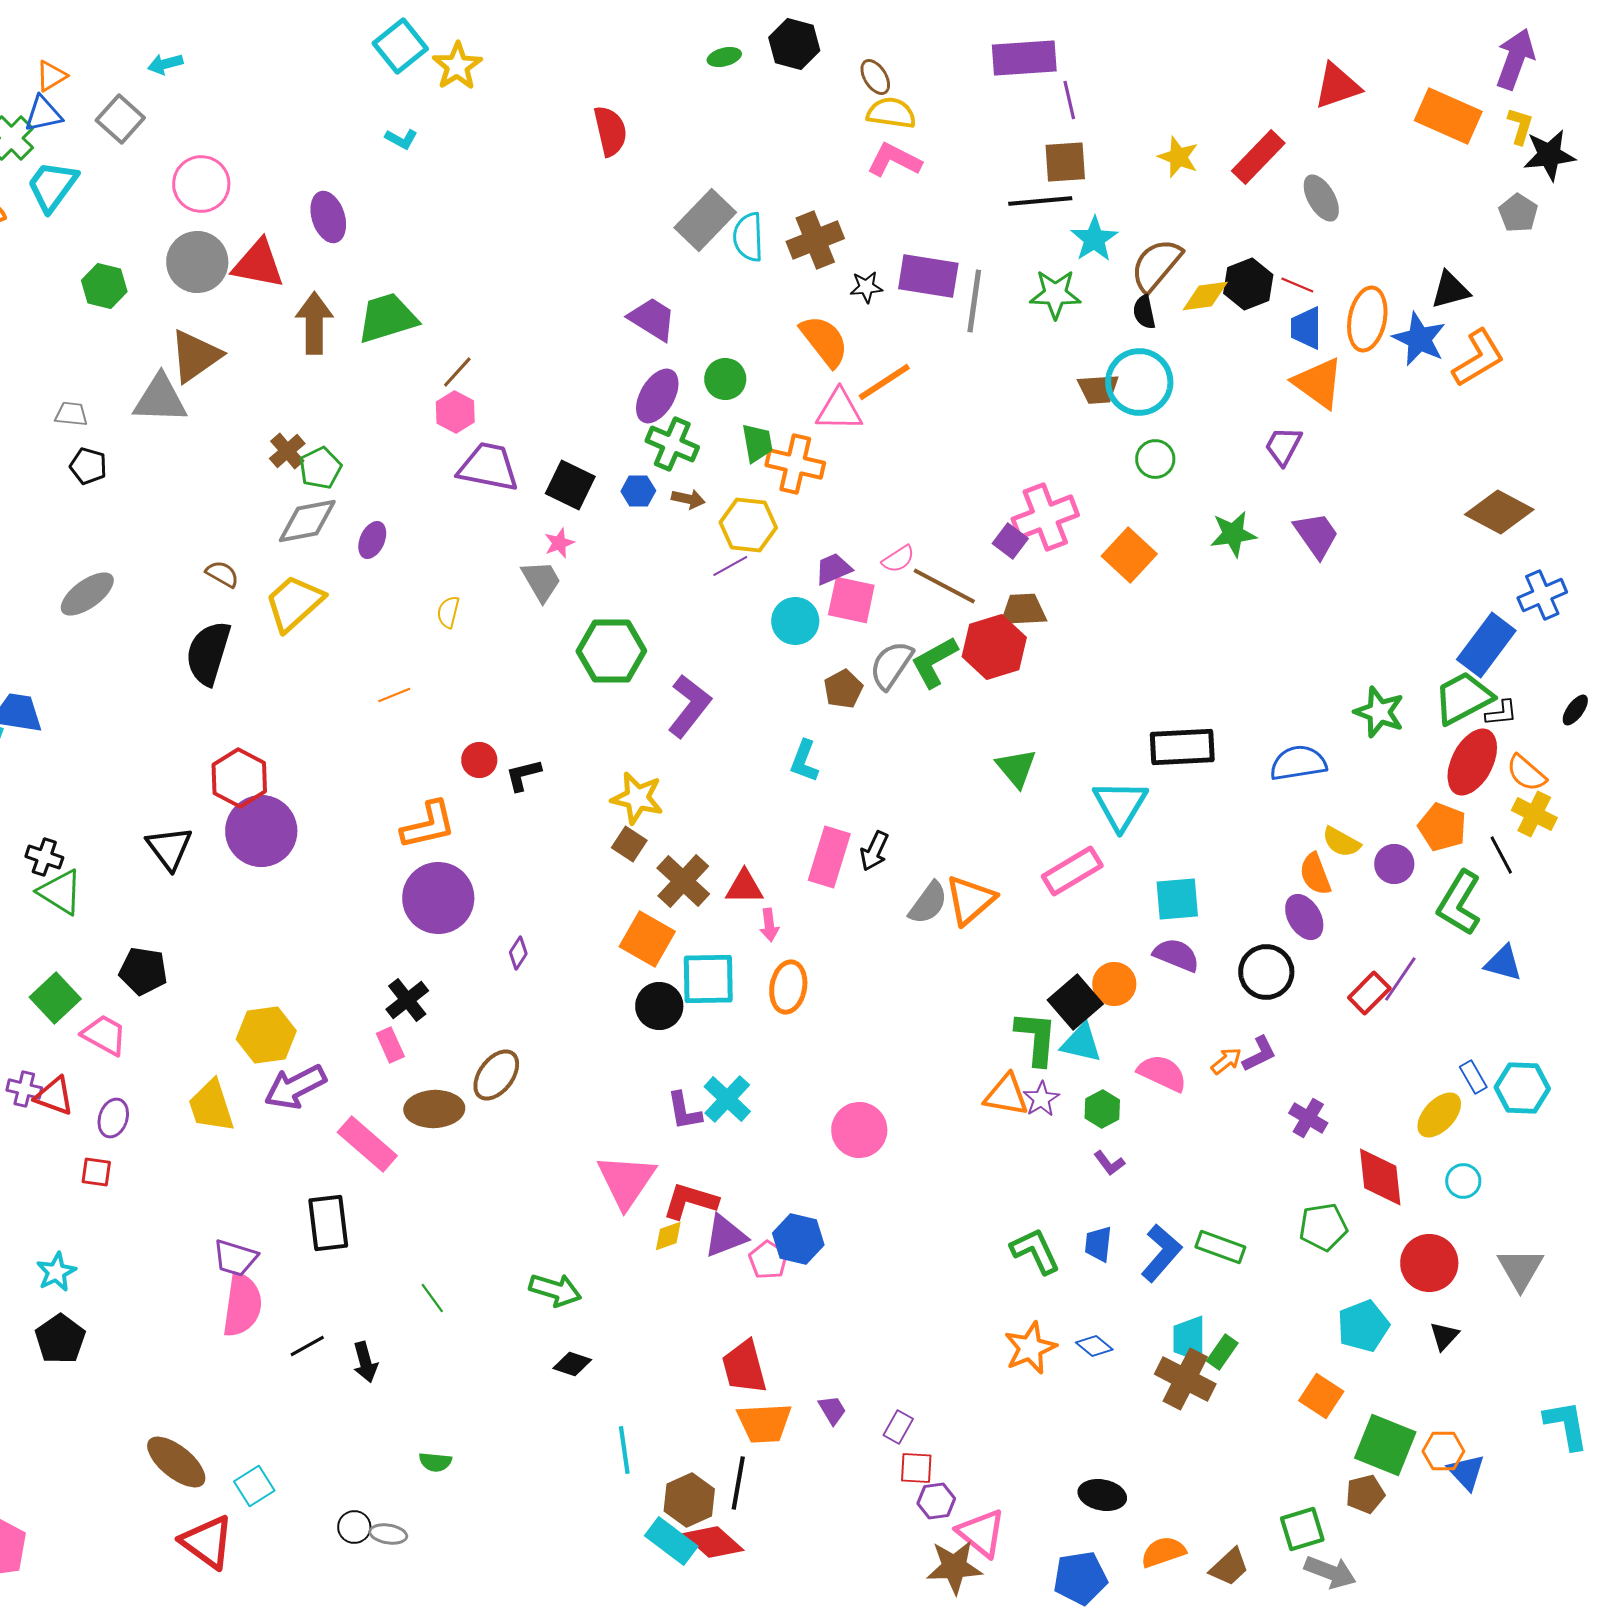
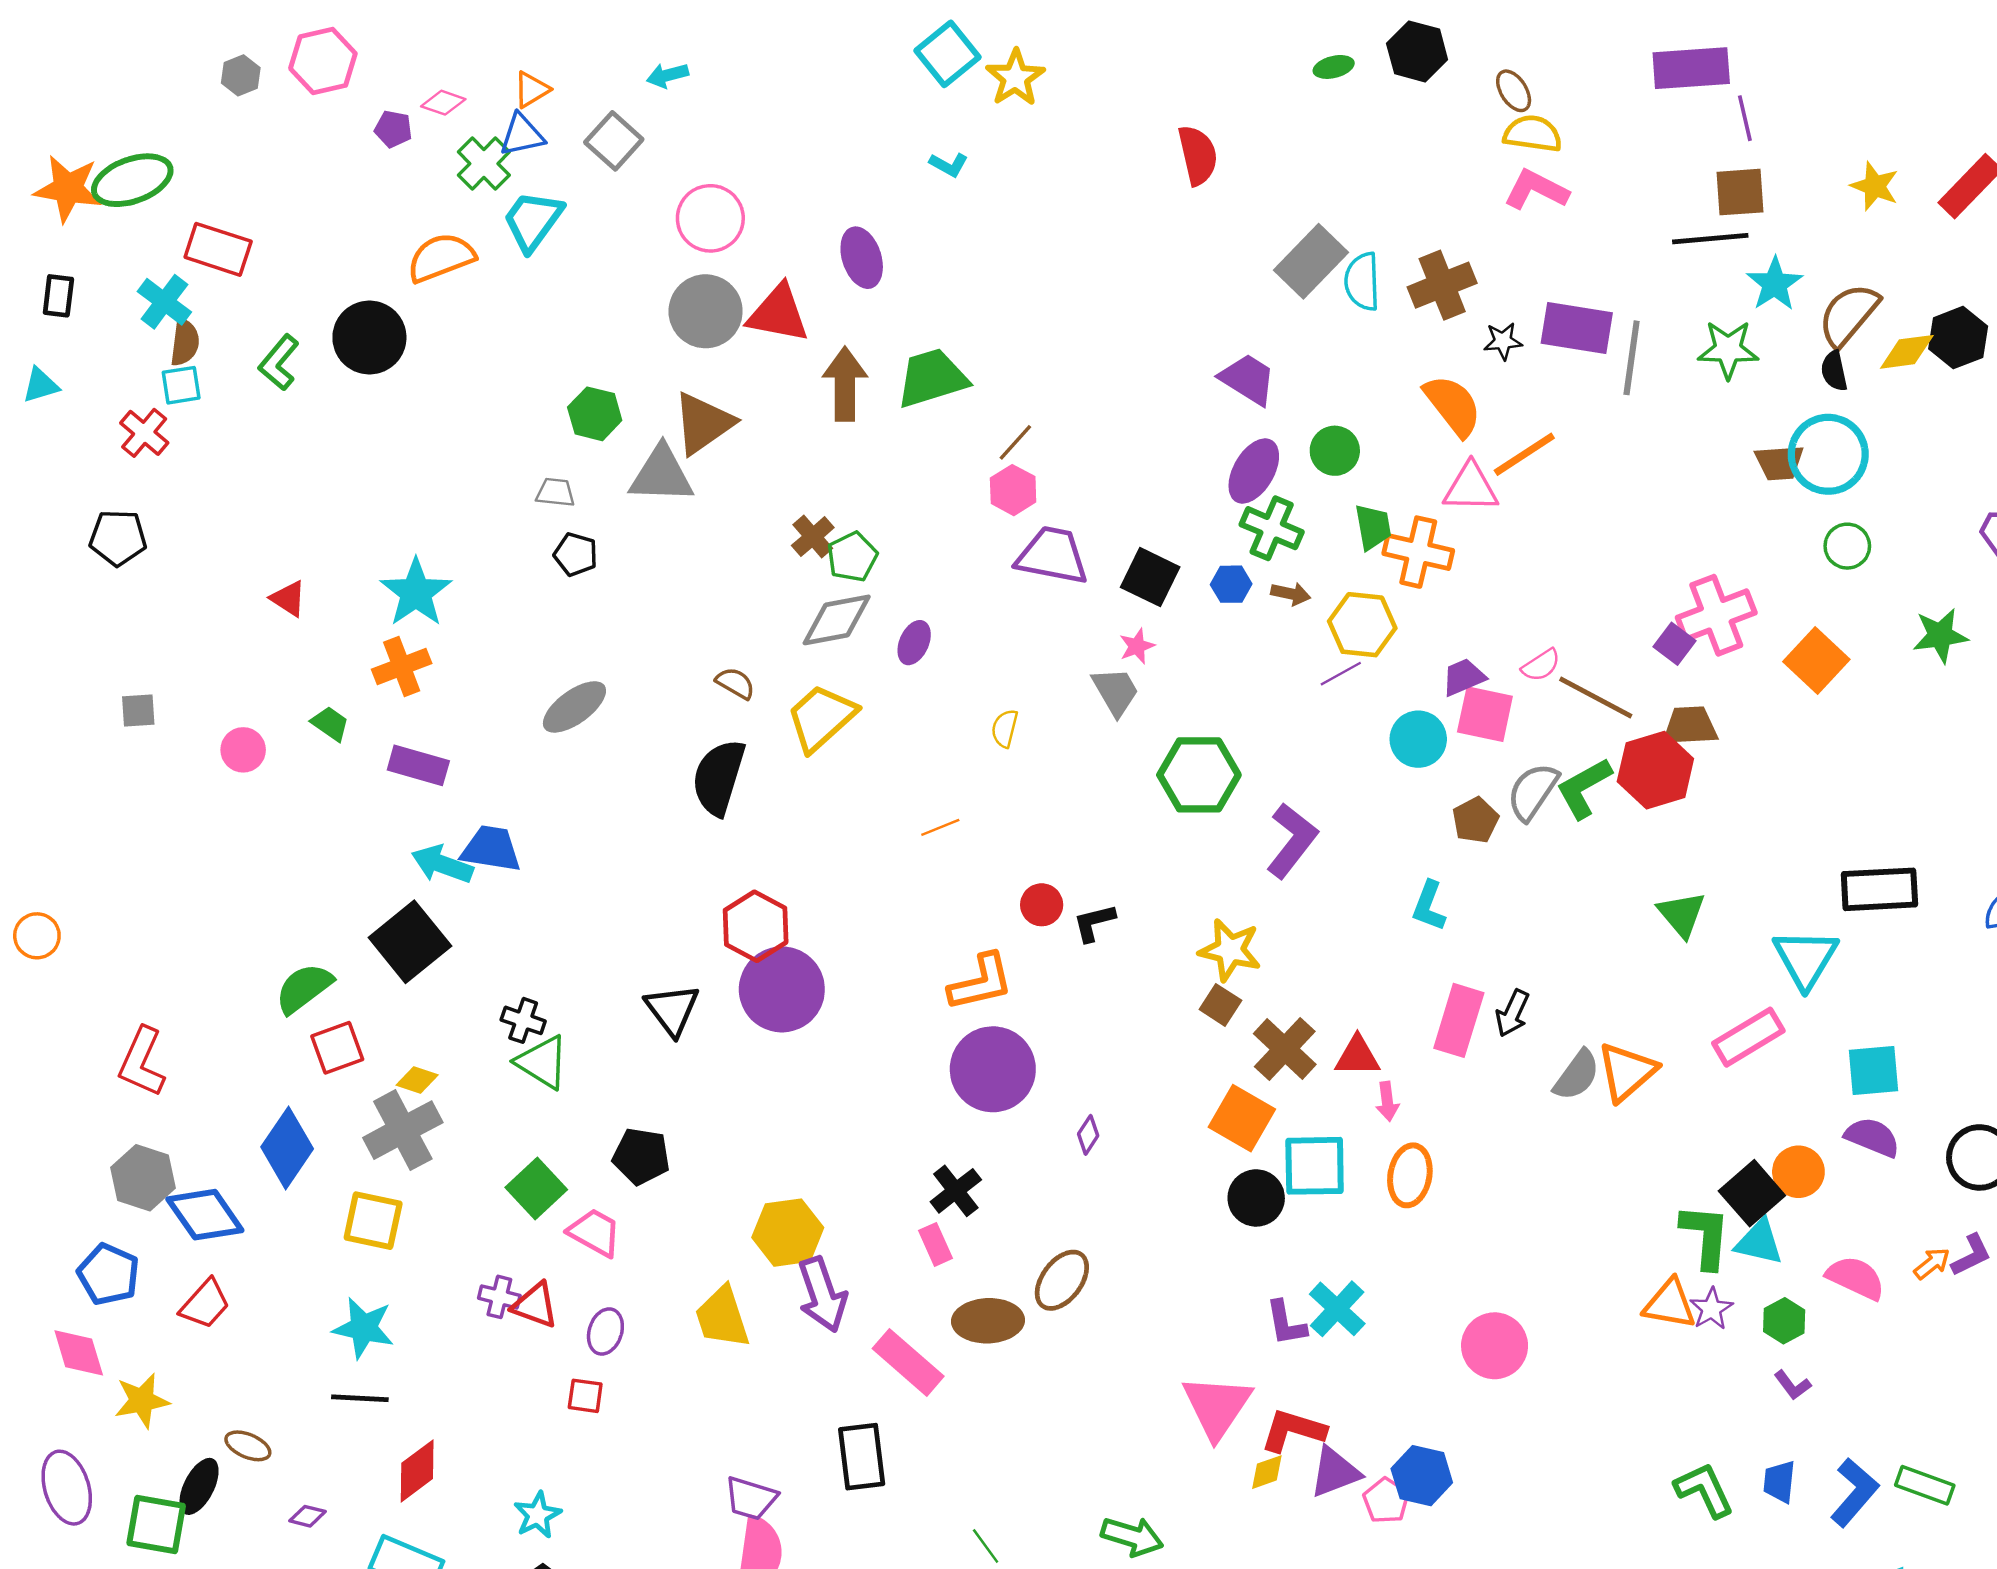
green hexagon: (104, 286) -> (595, 414), moved
purple arrow: (295, 1087) -> (822, 1295), turned -82

